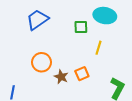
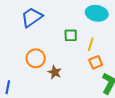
green square: (81, 27) -> (71, 35), moved
orange square: (82, 74) -> (96, 62), moved

